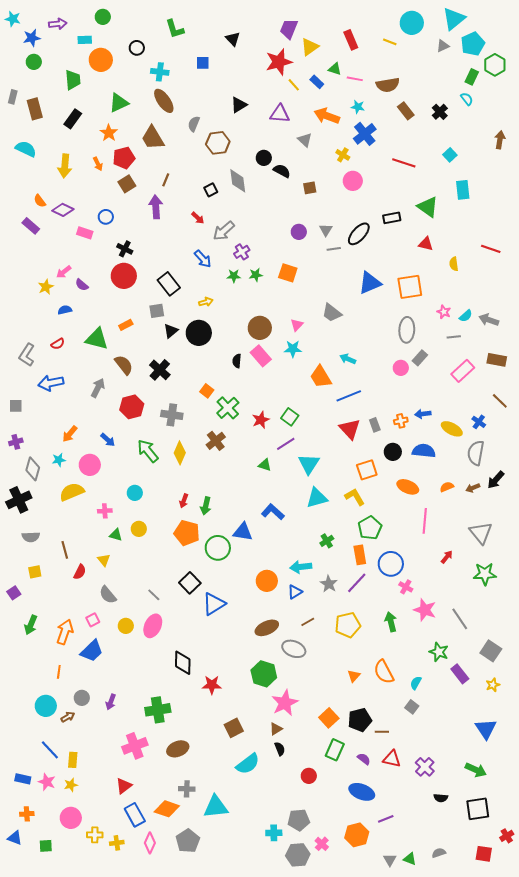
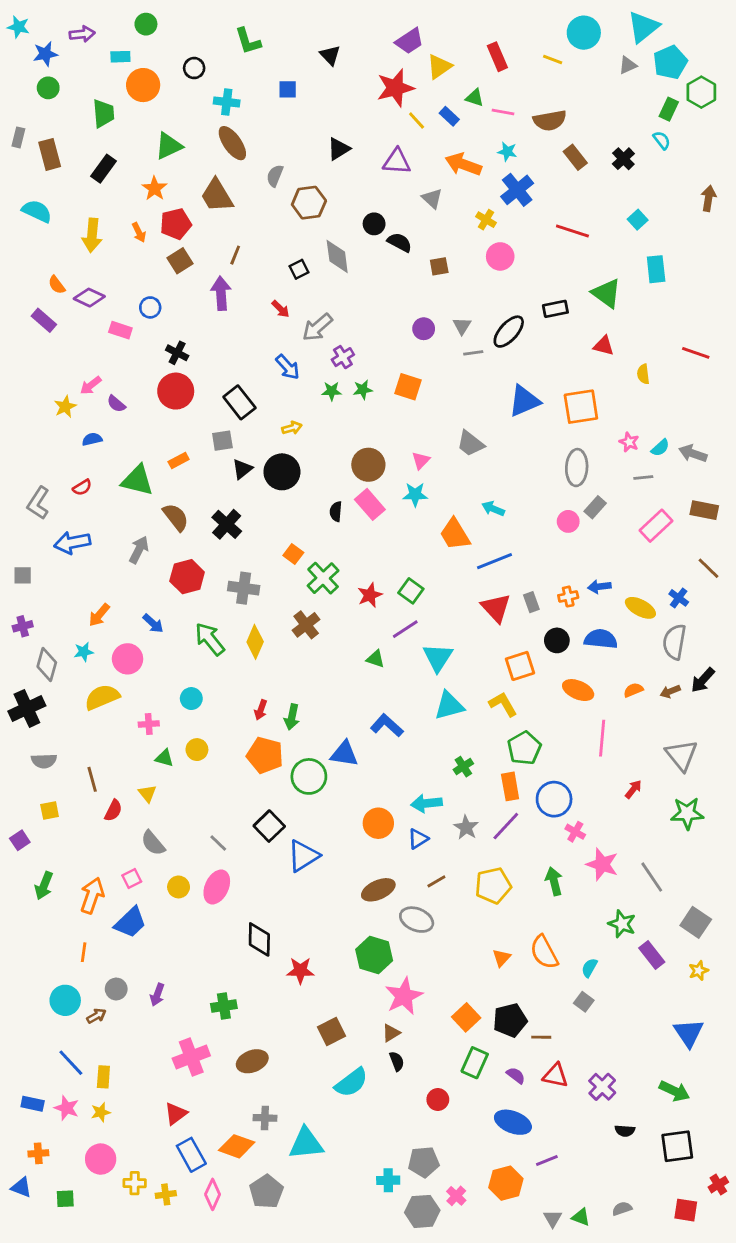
purple trapezoid: (289, 29) -> (409, 41), turned -145
green cross: (158, 710) -> (224, 1006), size x0.7

